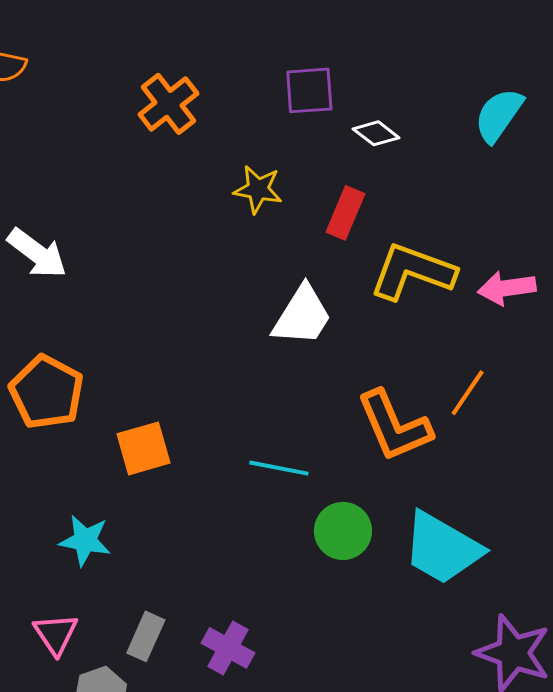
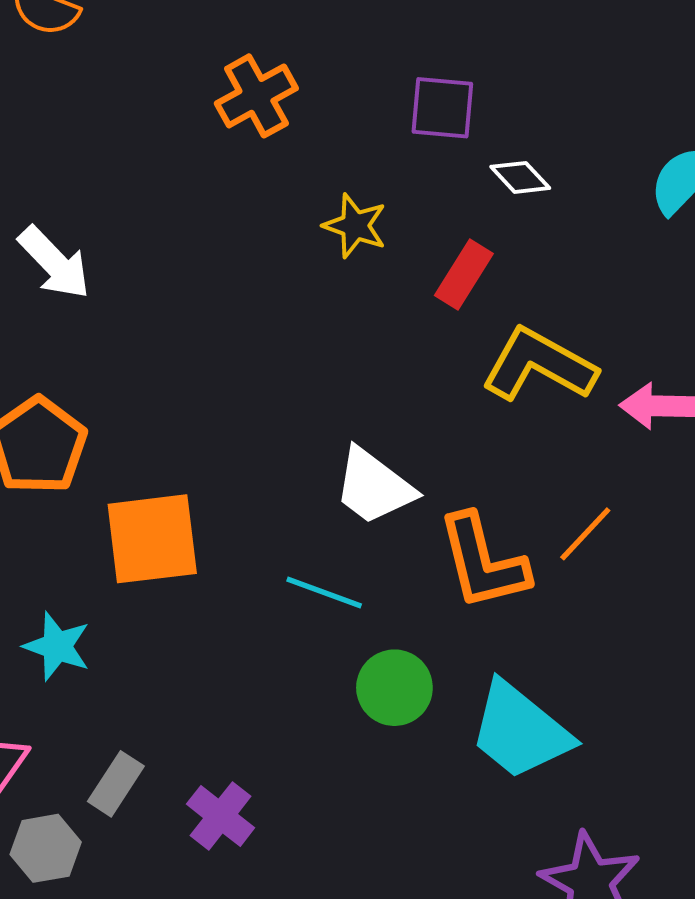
white trapezoid: (302, 316) -> (374, 487), moved, turned 86
orange square: (144, 448) -> (152, 539), size x1.4

